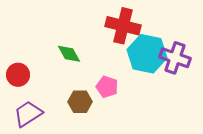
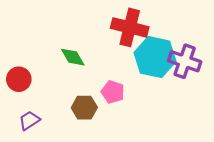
purple trapezoid: (28, 114) -> (29, 120), size x0.7

